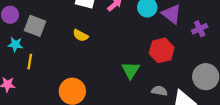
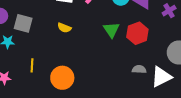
yellow line: (30, 62) -> (32, 65), moved
green triangle: (131, 70) -> (111, 30), moved

